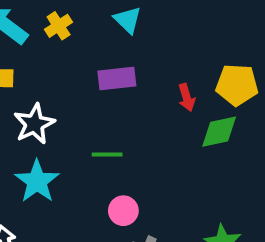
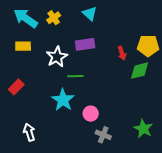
white star: (34, 124) -> (57, 57), moved
green line: (107, 154) -> (75, 76), moved
cyan star: (37, 181) -> (63, 100), moved

